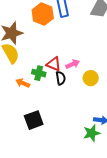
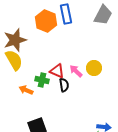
pink arrow: (73, 64) -> (76, 71), turned -112
yellow circle: (91, 78) -> (94, 68), moved

